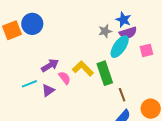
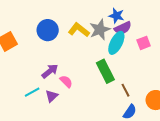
blue circle: (32, 24) -> (48, 30), moved
gray star: (105, 31) -> (100, 30), size x1.5
yellow L-shape: (83, 68) -> (79, 30), moved

